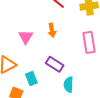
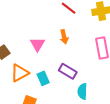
cyan rectangle: (31, 79) -> (43, 78), moved

